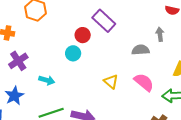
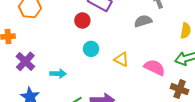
cyan circle: (73, 53) -> (91, 49), moved
pink semicircle: (144, 82) -> (155, 67), moved

